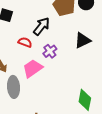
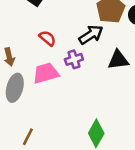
black arrow: (41, 26) -> (91, 35), moved

